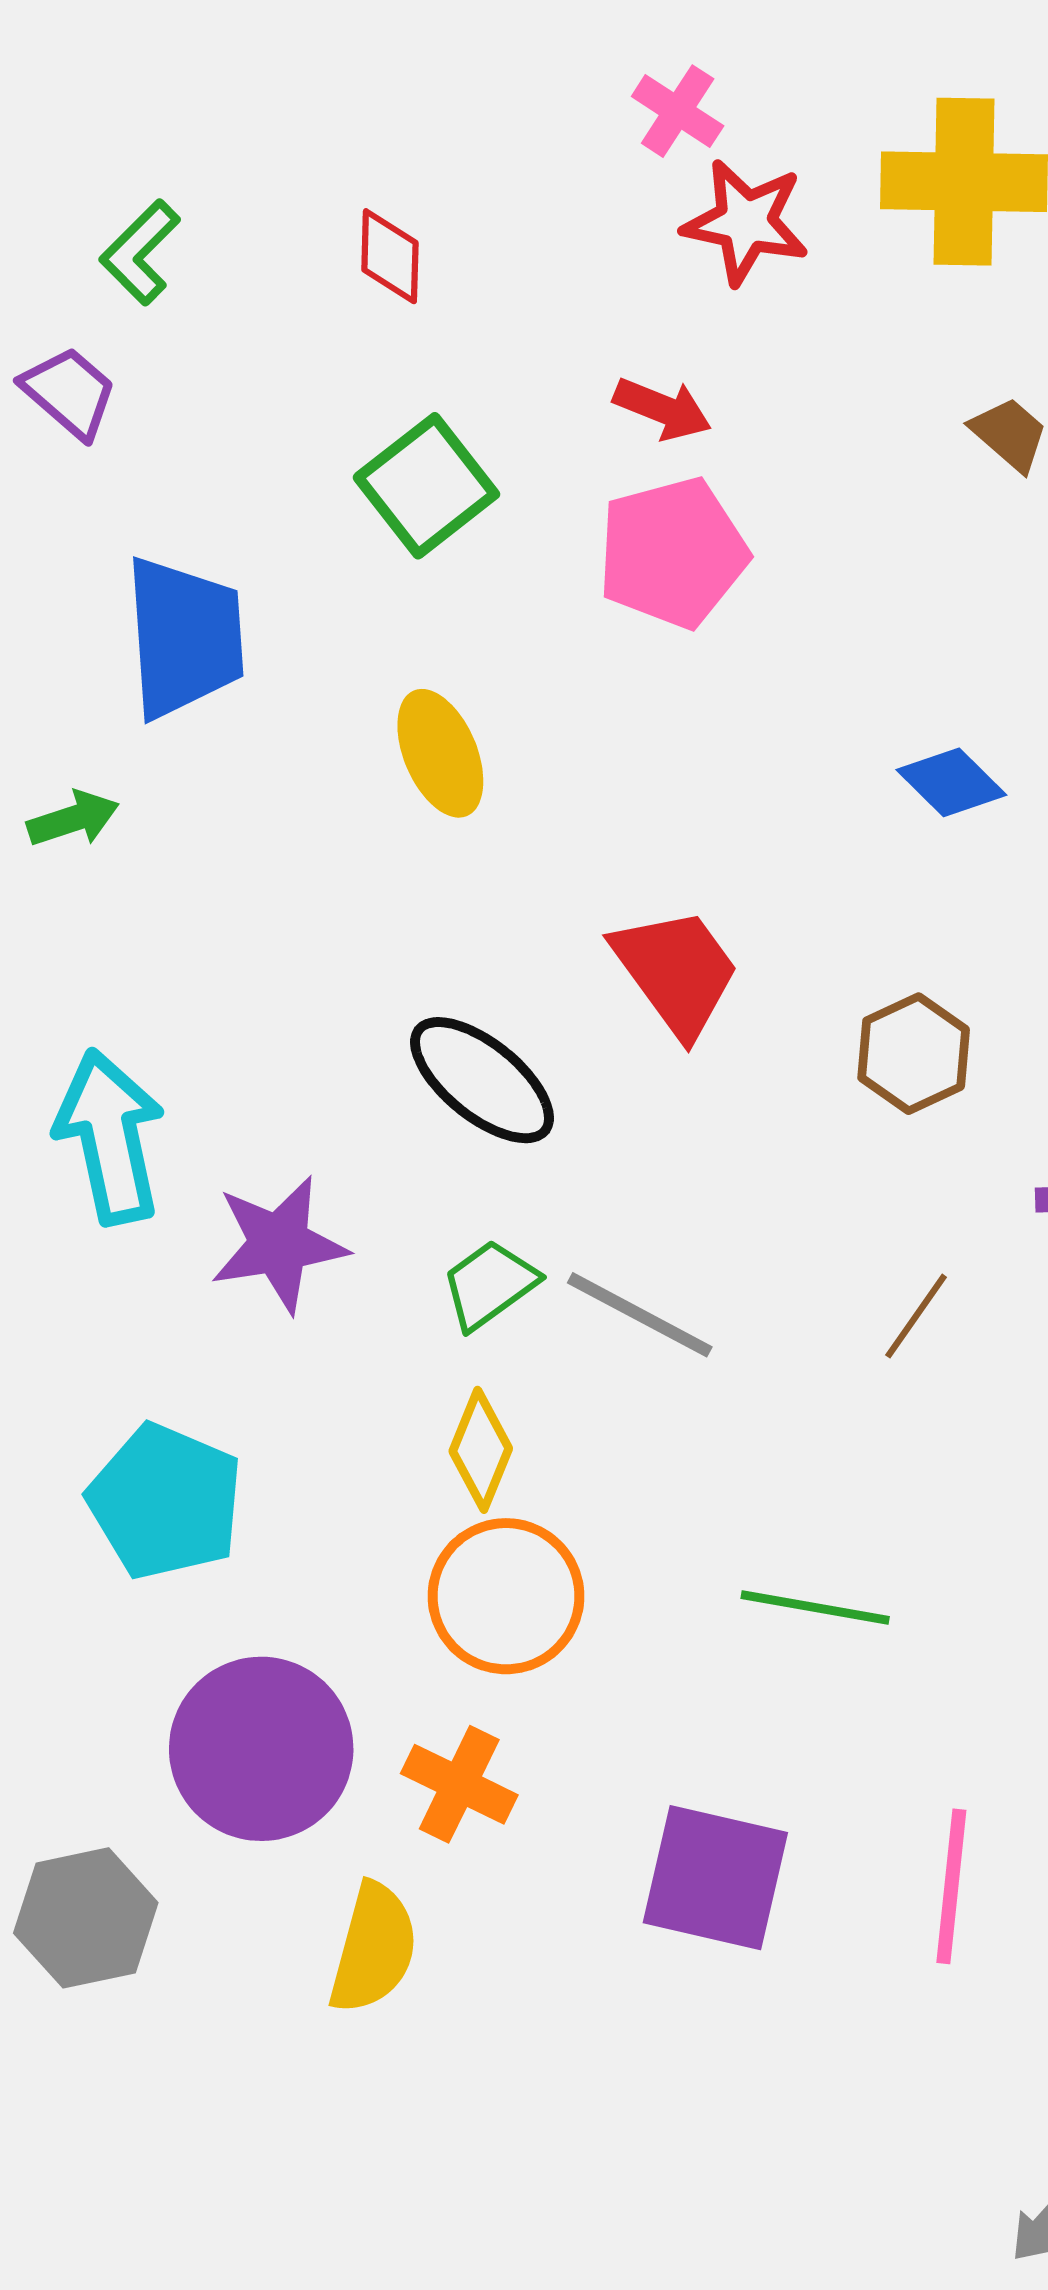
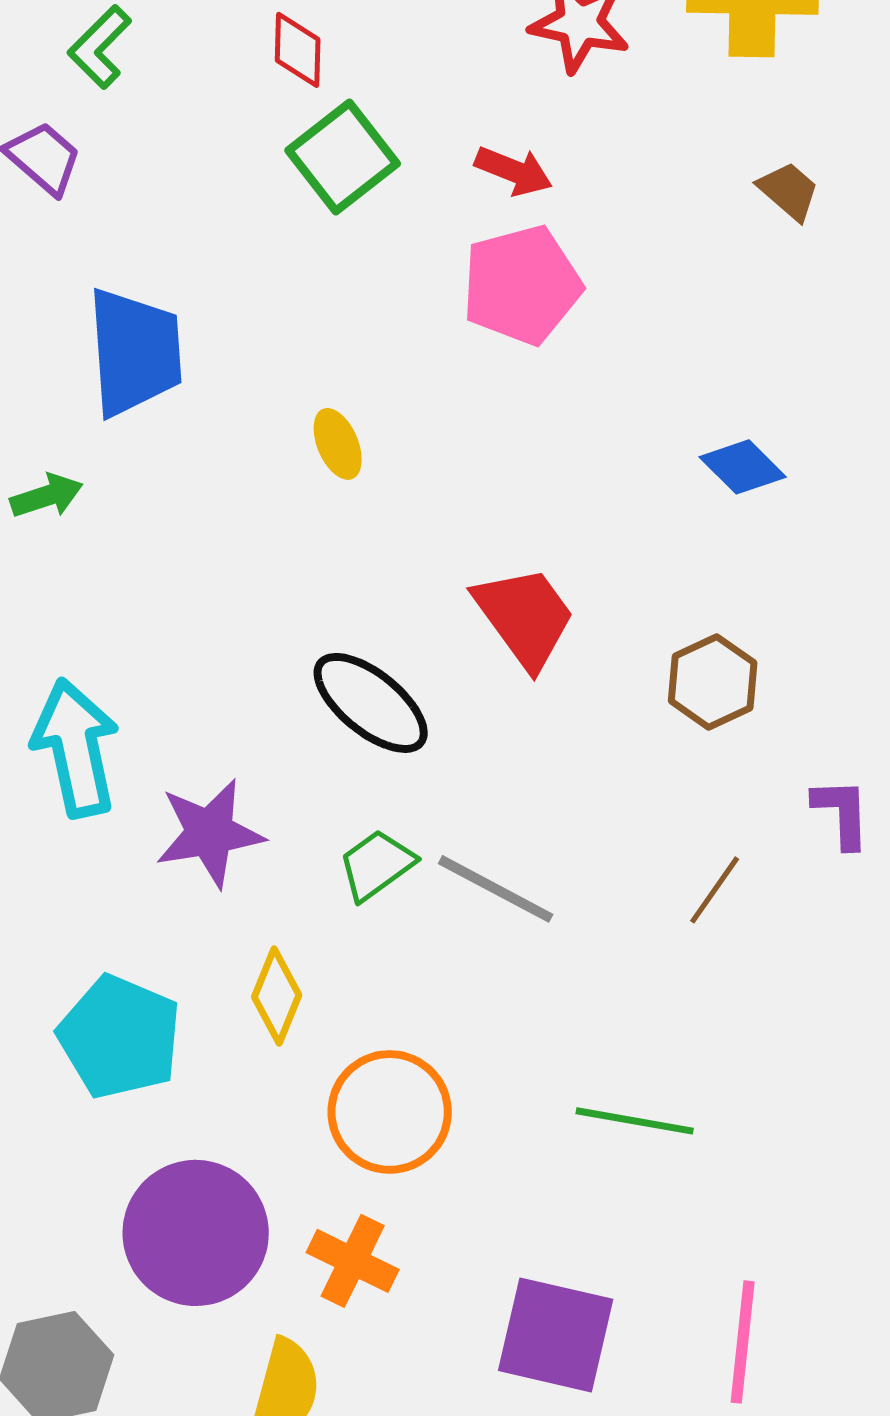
green square: (426, 486) -> (343, 157), moved
yellow ellipse: (440, 753) -> (338, 444), size x0.7
yellow diamond: (481, 1450) -> (277, 996), moved

